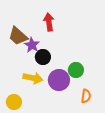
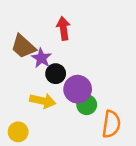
green circle: (76, 70) -> (87, 105), moved
purple circle: (59, 80) -> (78, 89), moved
orange semicircle: (86, 96) -> (111, 124), size x1.5

